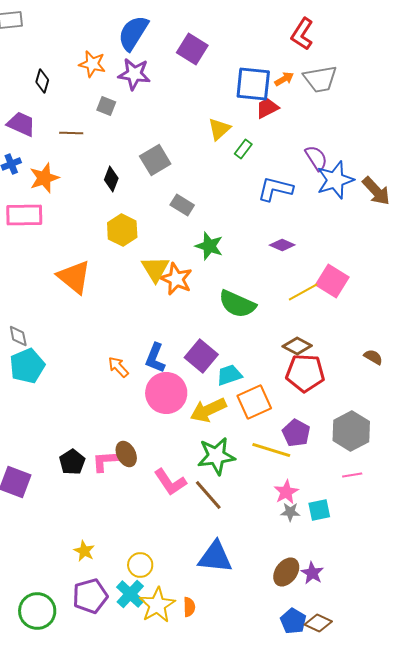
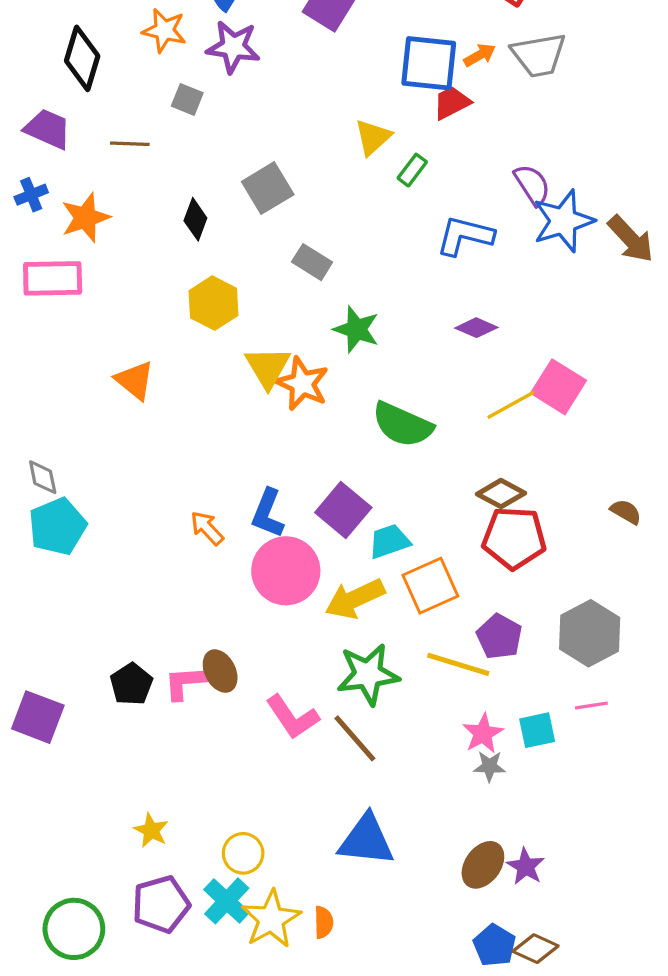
black diamond: (42, 81) -> (82, 58), size x1.6
orange triangle: (74, 277) -> (135, 380), size x0.7
cyan square: (319, 510) -> (537, 730), moved

